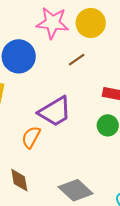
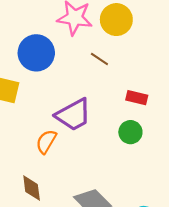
brown line: (77, 60) -> (99, 59), turned 66

